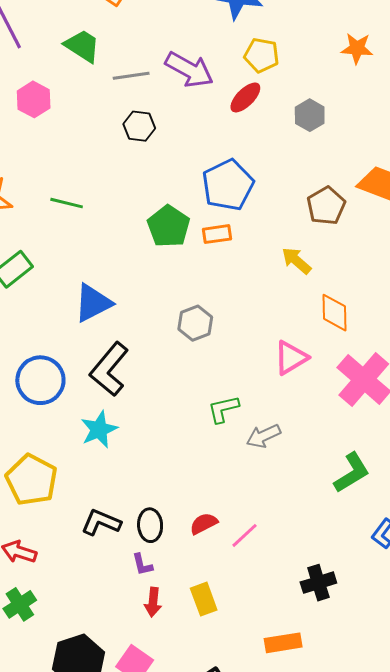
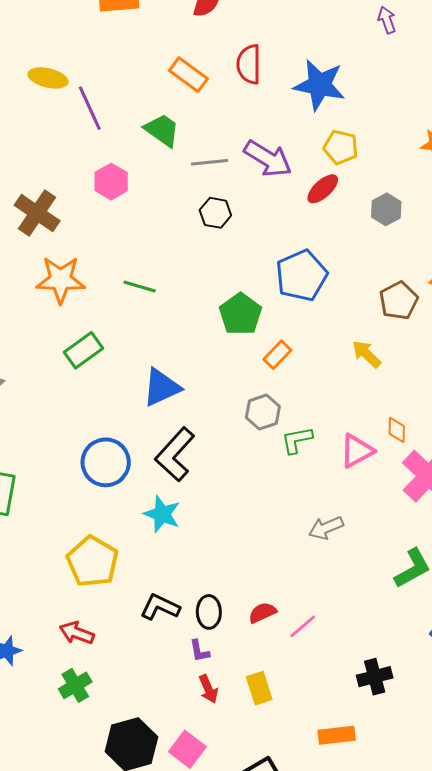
orange rectangle: (217, 234) -> (277, 355), moved, turned -40
orange diamond: (335, 313) -> (397, 430), moved, size x0.7
green L-shape: (223, 409) -> (297, 440), moved
cyan star: (99, 429) -> (162, 514), turned -30
red arrow: (153, 602) -> (208, 689), turned -32

